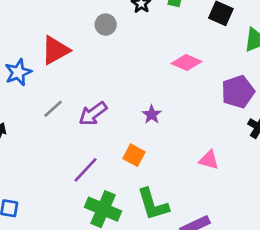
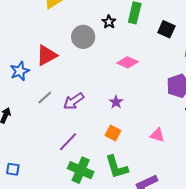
gray circle: (106, 25) -> (83, 37), size x1.5
pink diamond: (186, 63) -> (128, 62), moved
orange square: (134, 155) -> (113, 133), moved

